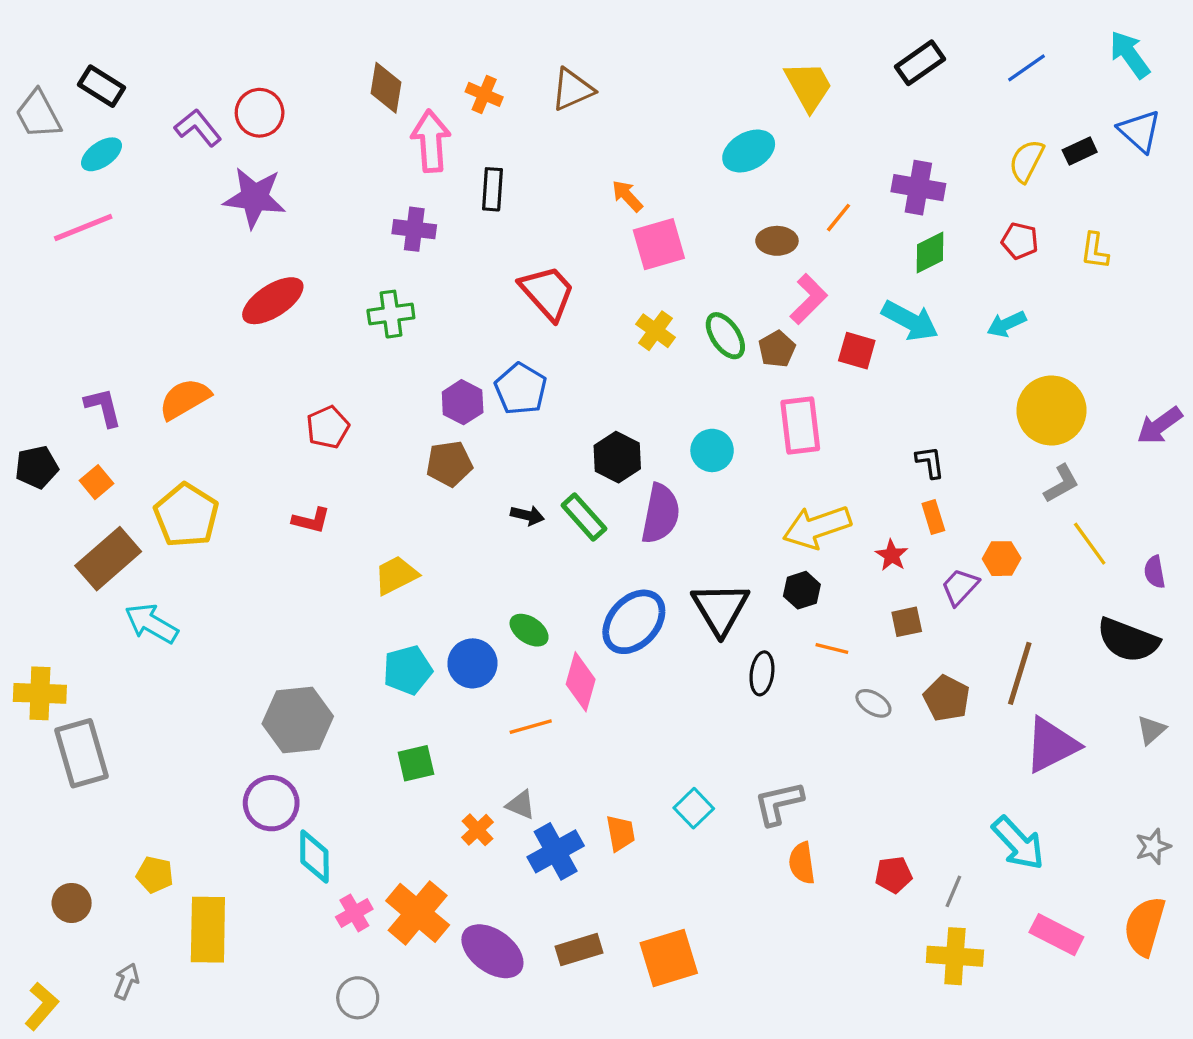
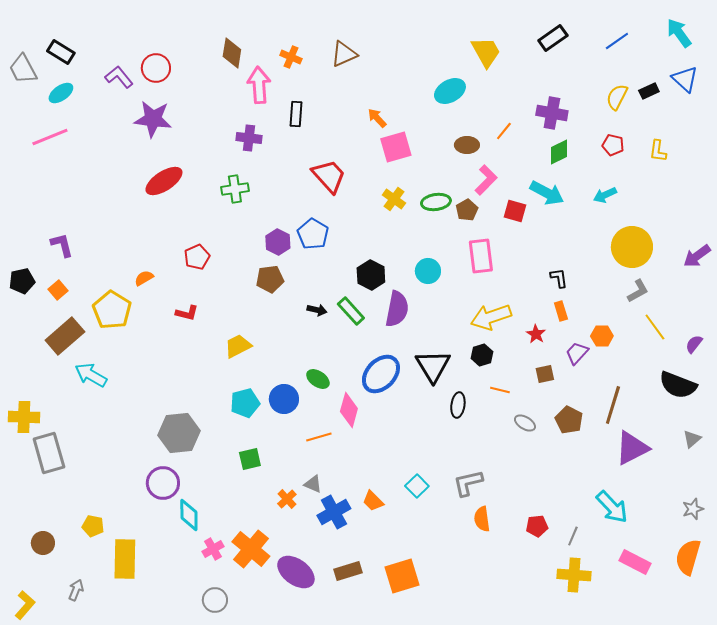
green ellipse: (725, 336) -> (436, 202), turned -64
orange semicircle: (185, 399) -> (144, 278), moved, size x0.6
purple semicircle: (1155, 572) -> (694, 344), turned 48
orange trapezoid: (621, 833) -> (373, 501), turned 145

